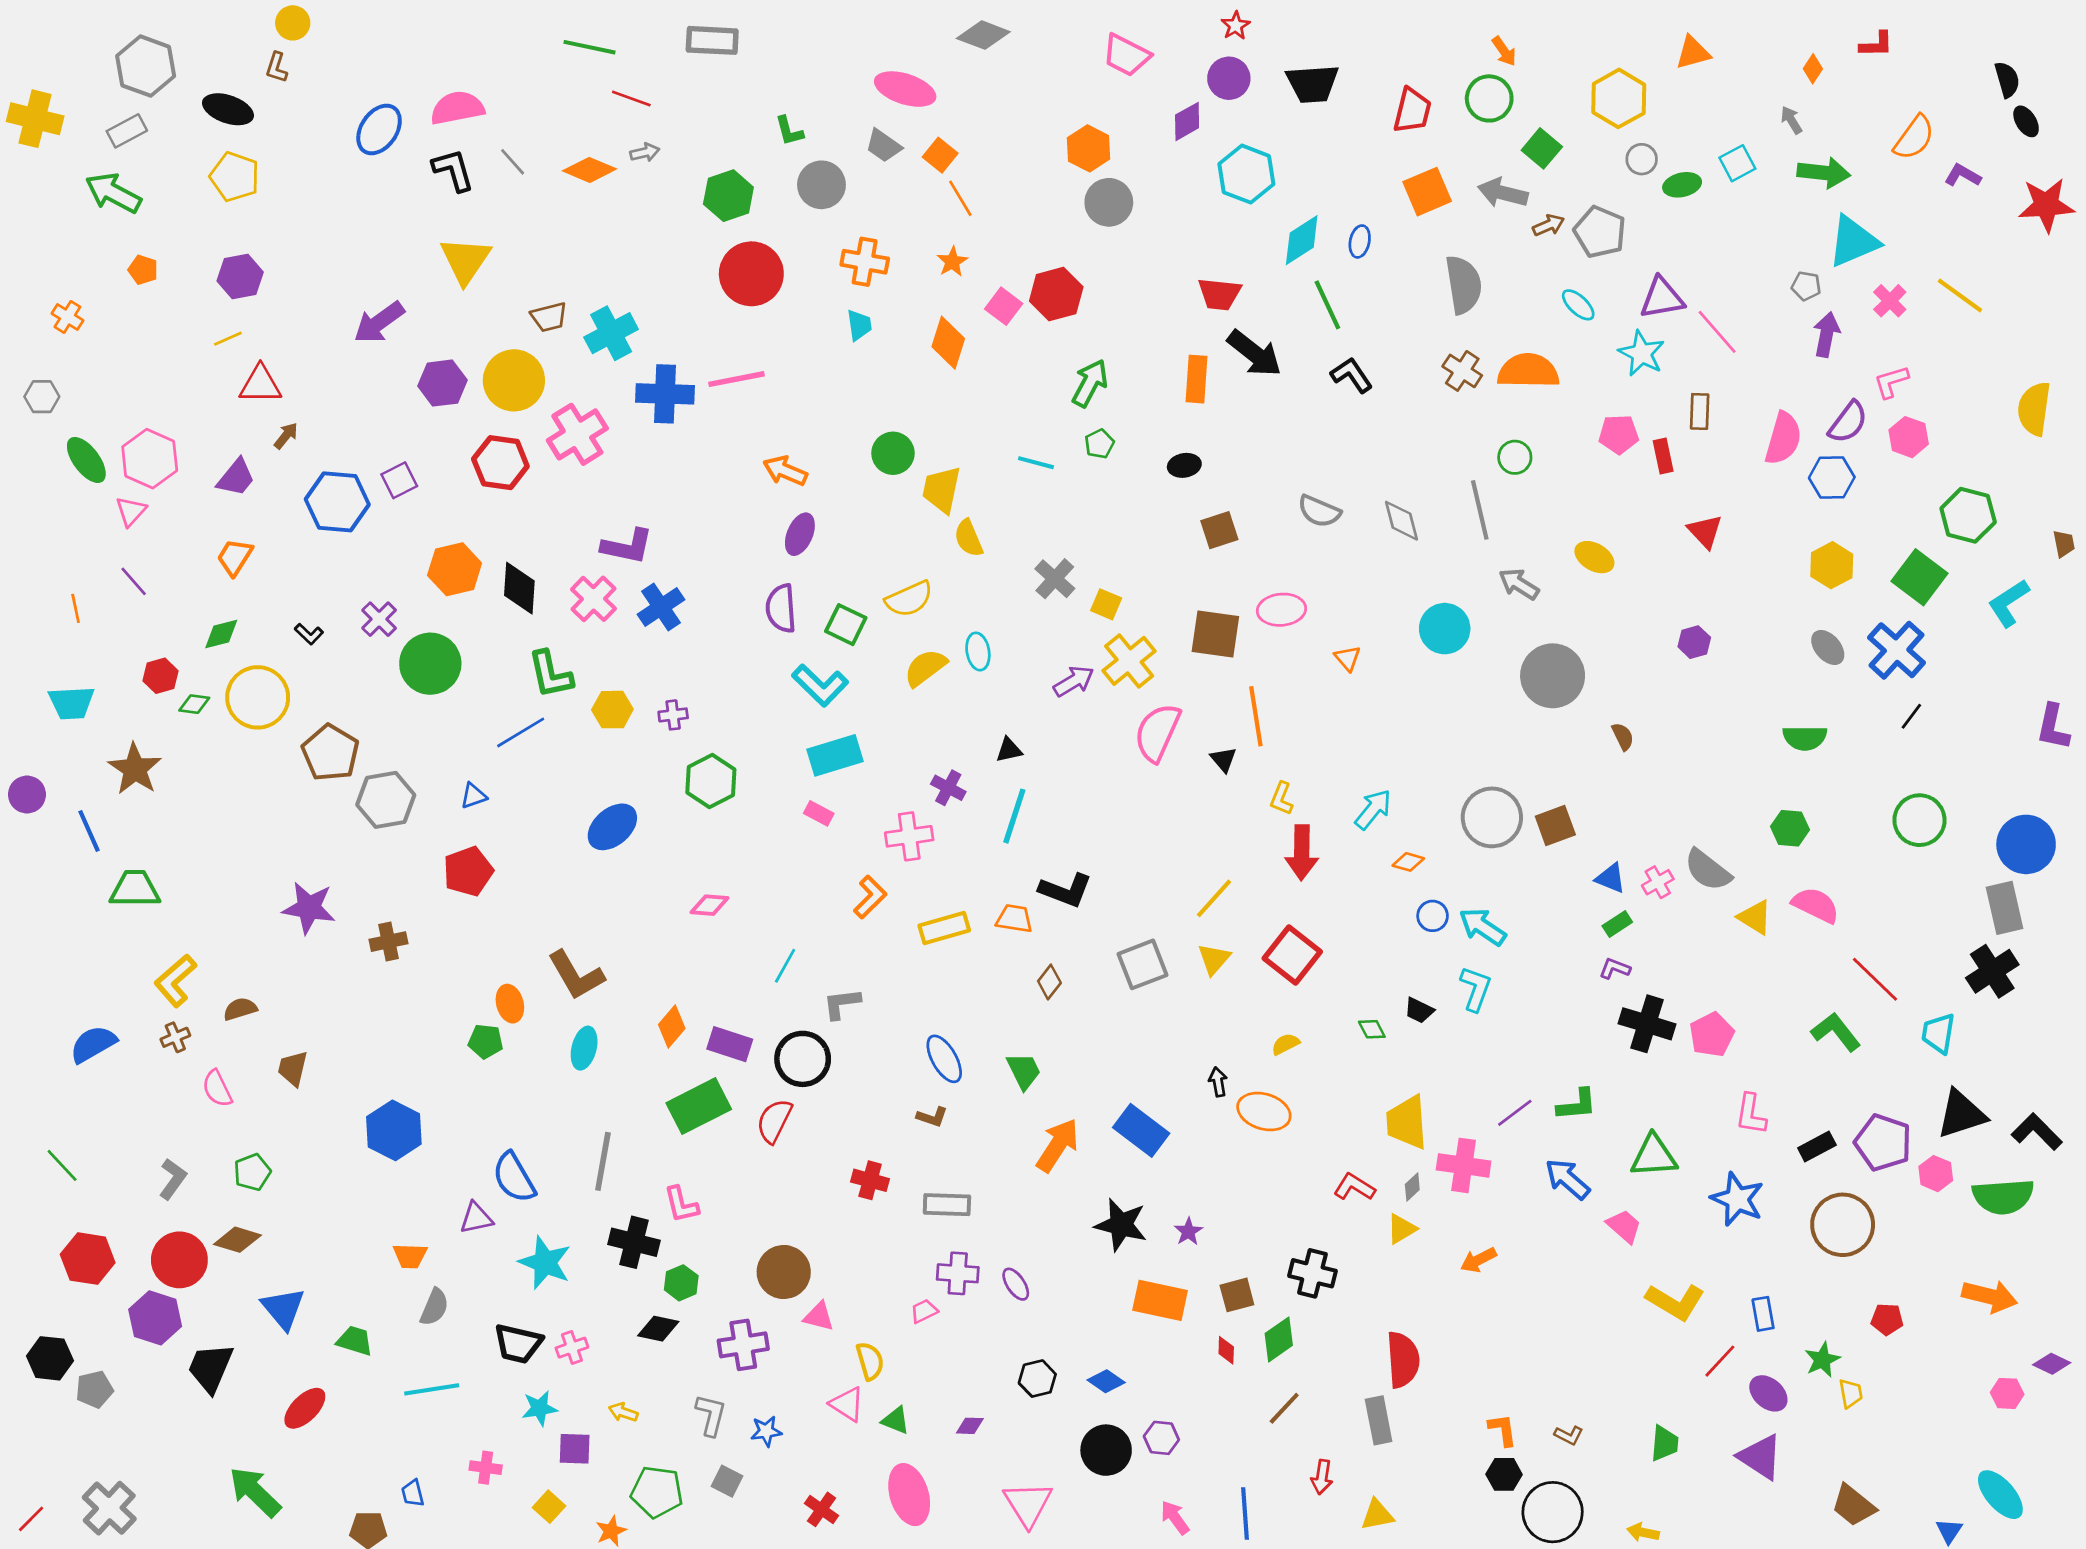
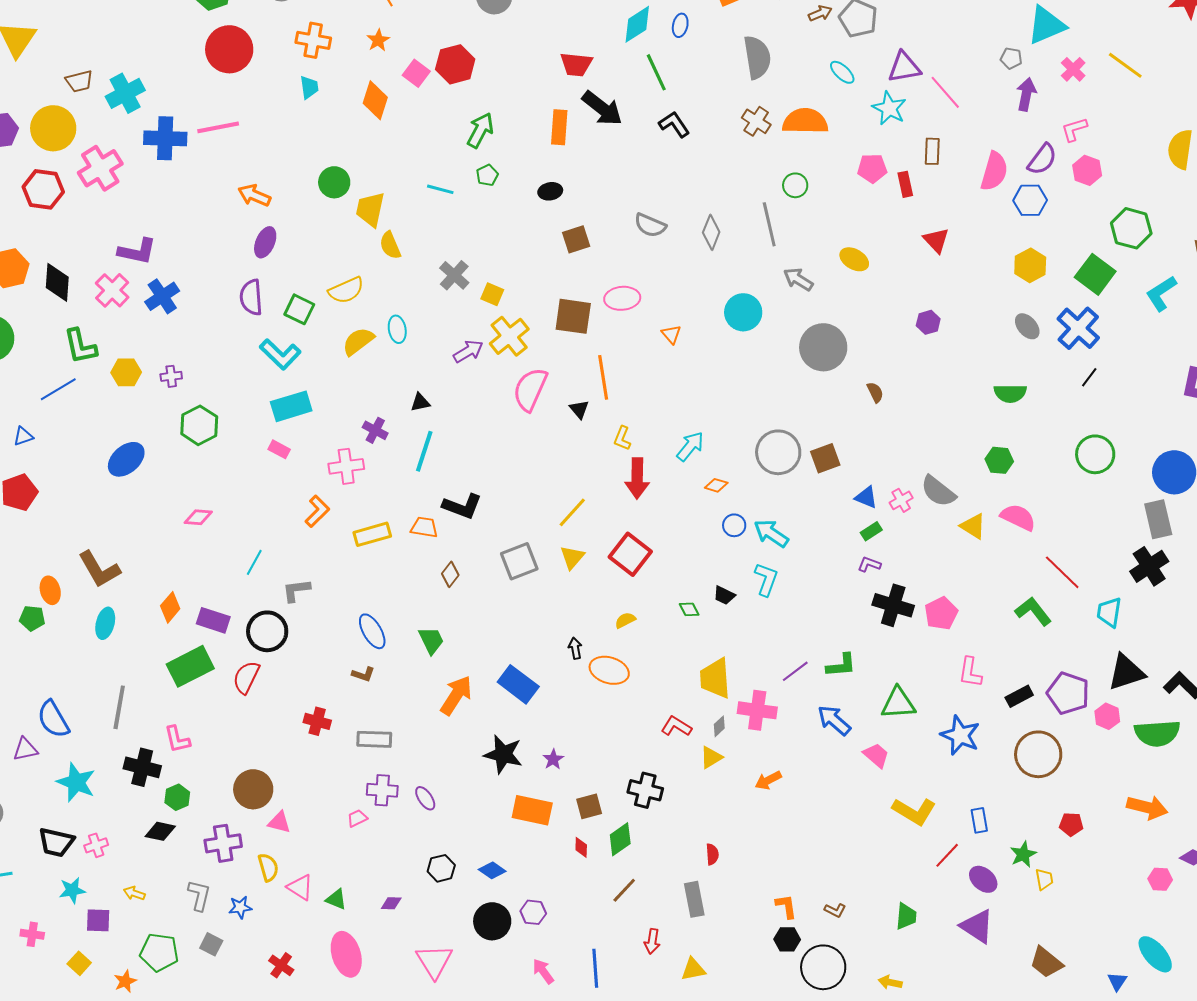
gray diamond: (1402, 521) -> (711, 232), turned 36
red semicircle: (1403, 1360) -> (712, 854), size x0.5
yellow semicircle: (870, 1361) -> (268, 867), moved

